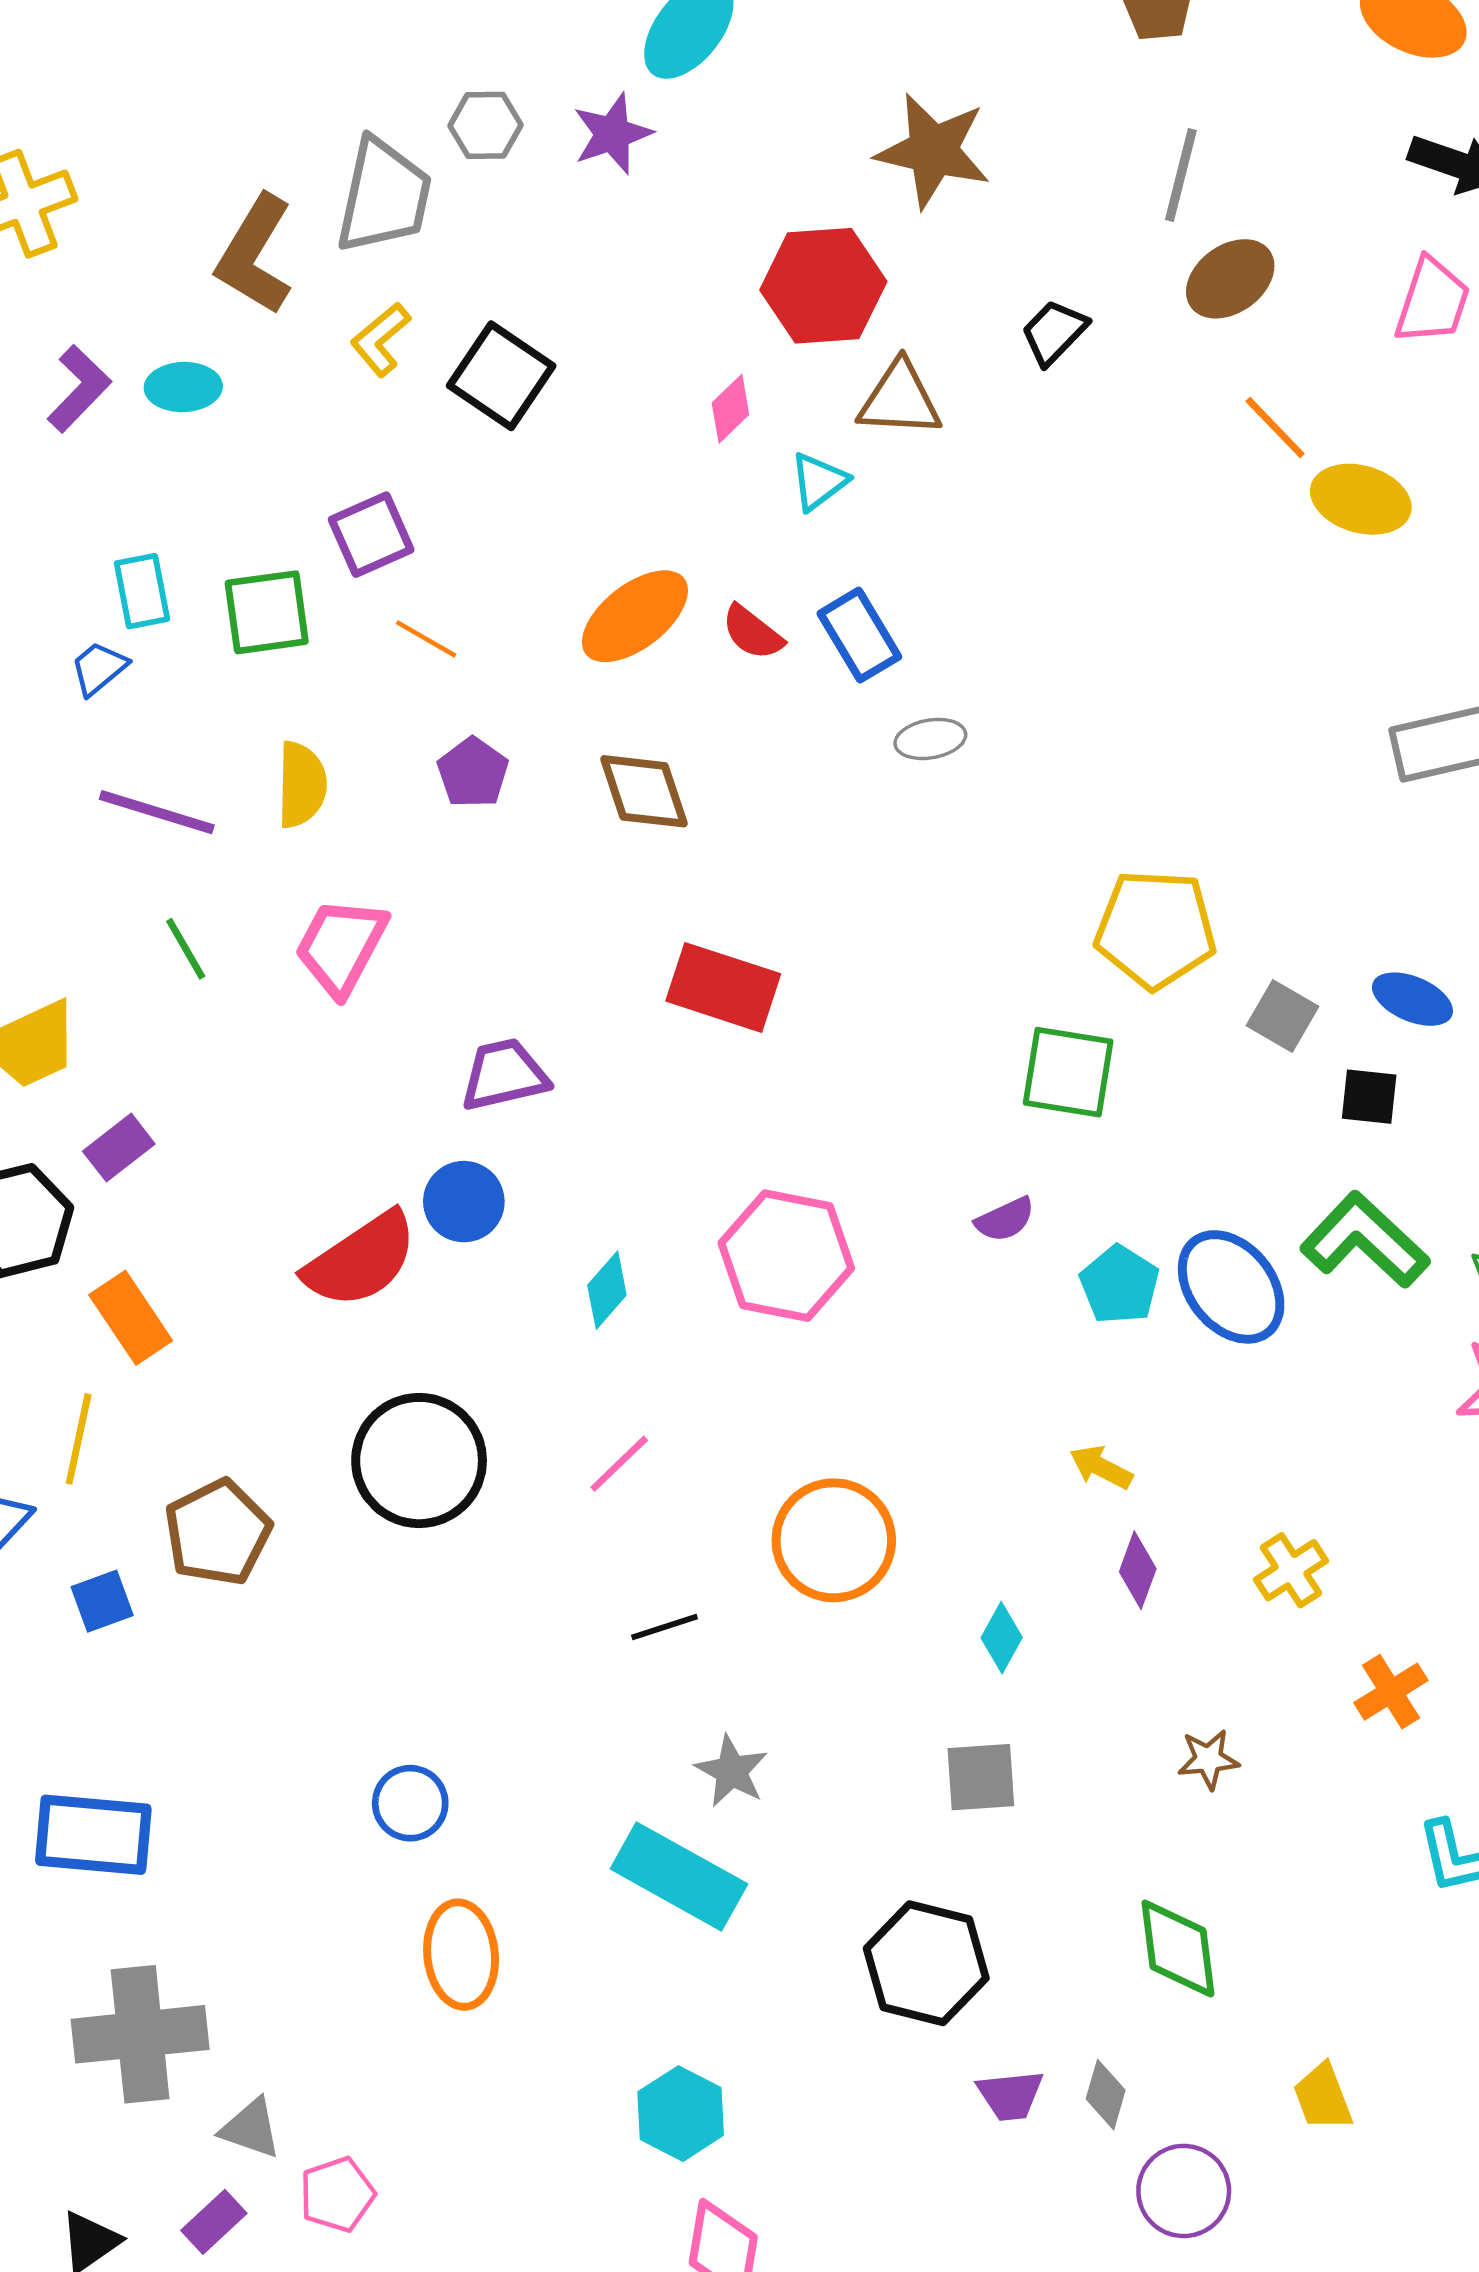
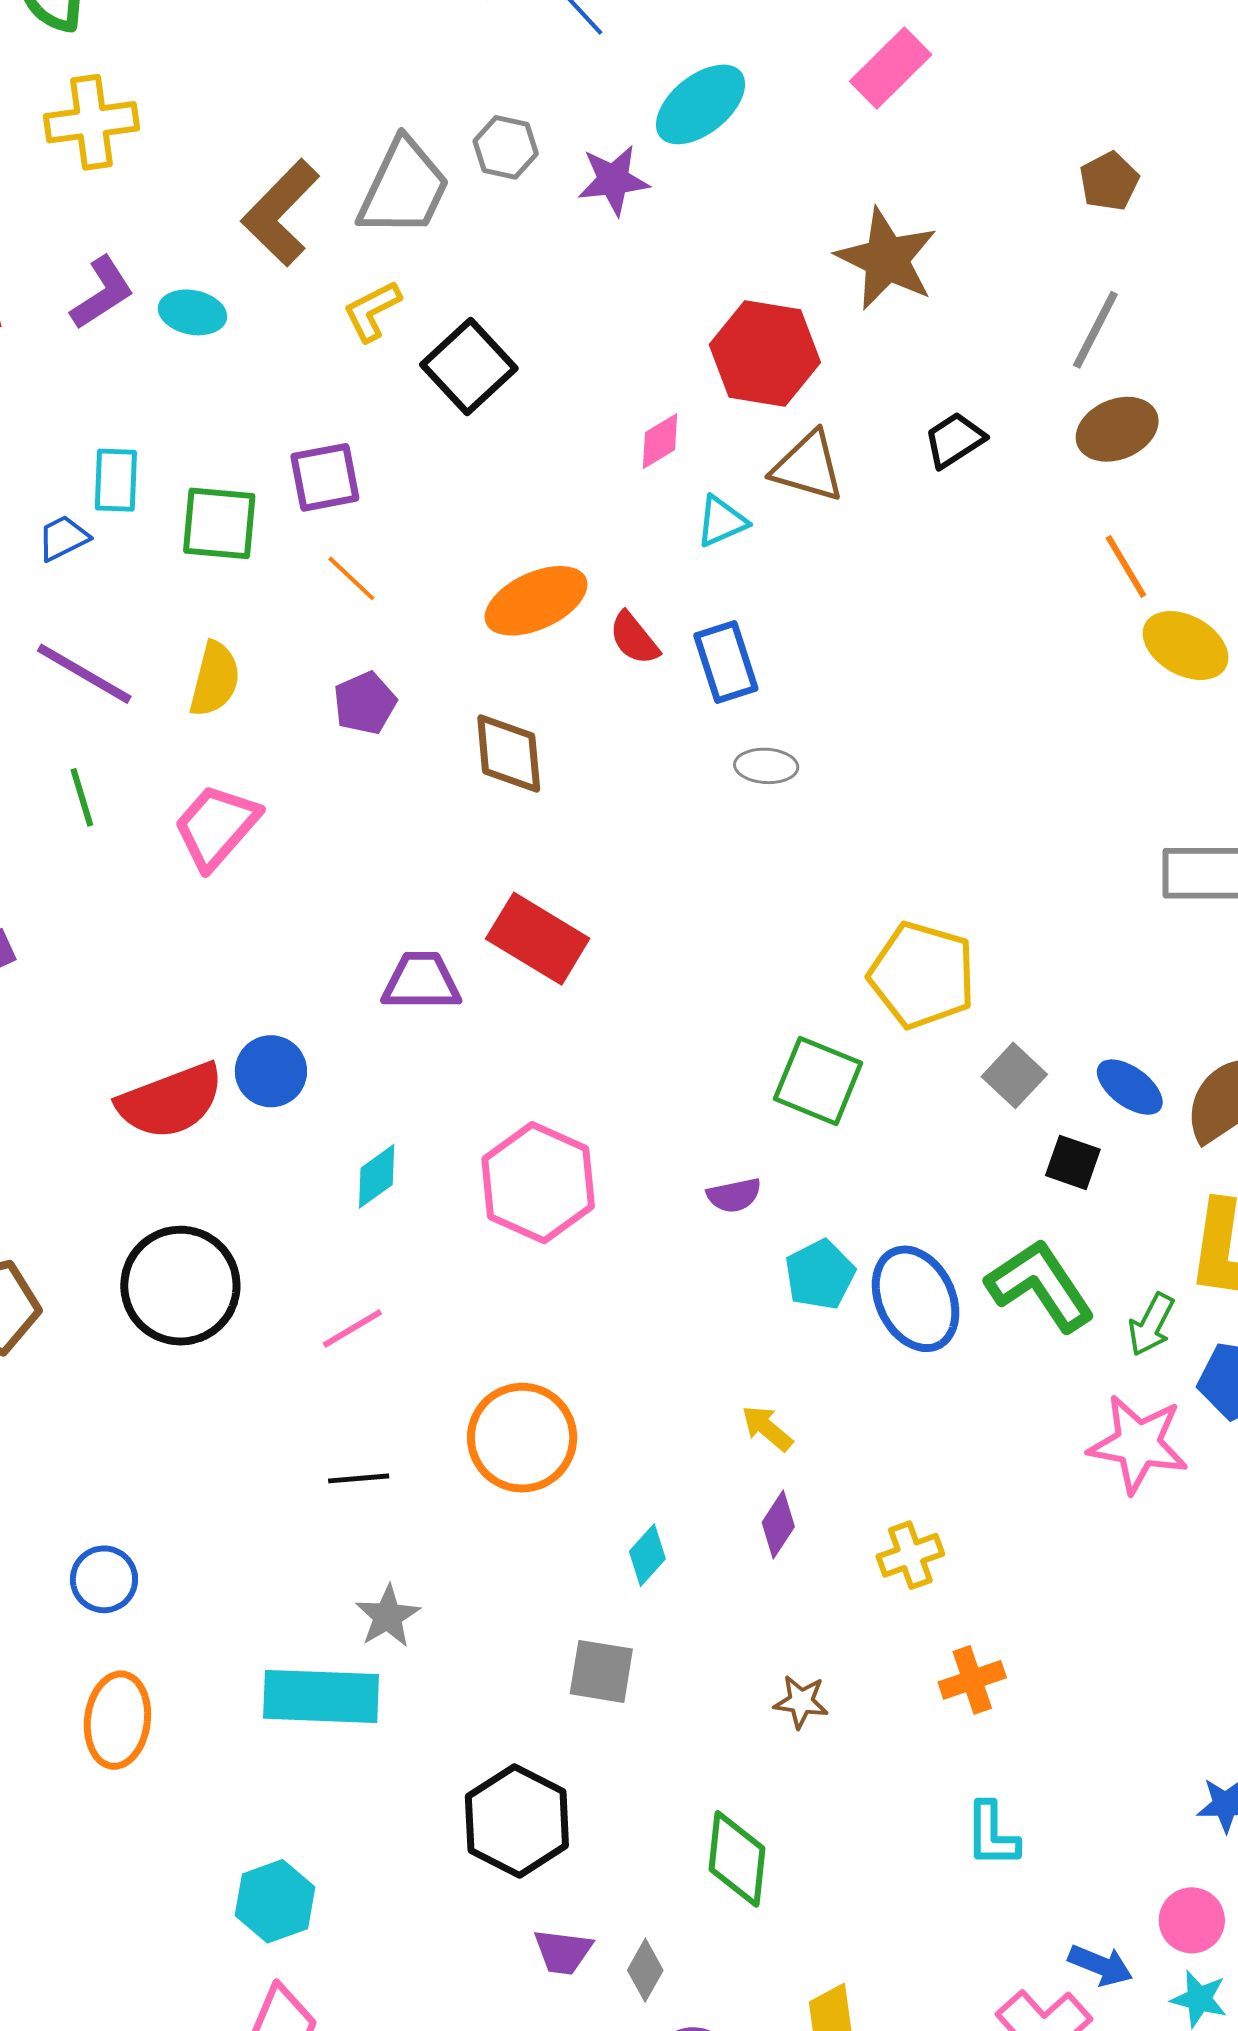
purple trapezoid: (504, 1075) -> (421, 981), moved
cyan rectangle: (679, 1876) -> (321, 1696), turned -40

